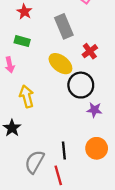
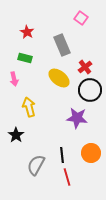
black circle: (81, 85) -> (90, 90), moved
purple star: (94, 110) -> (77, 118), moved, size x1.5
red line: (58, 175) -> (67, 177), moved

